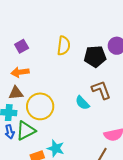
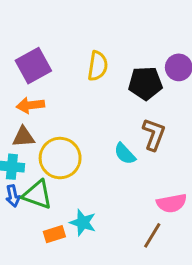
purple square: (22, 46) -> (33, 66), size x1.6
brown L-shape: (101, 90) -> (154, 134), turned 40
green triangle: (26, 131) -> (37, 195), turned 45

